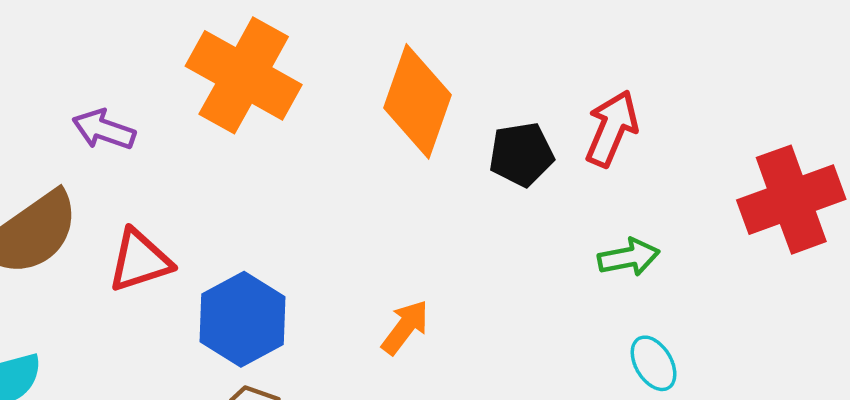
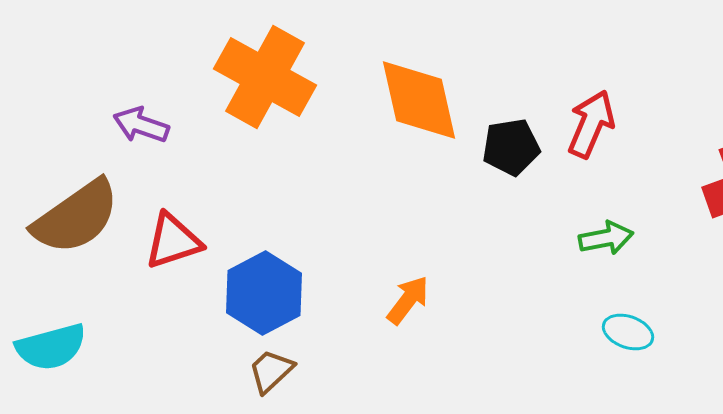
orange diamond: (418, 101) -> (419, 100), turned -32
cyan ellipse: (654, 363) -> (628, 332), turned -39

